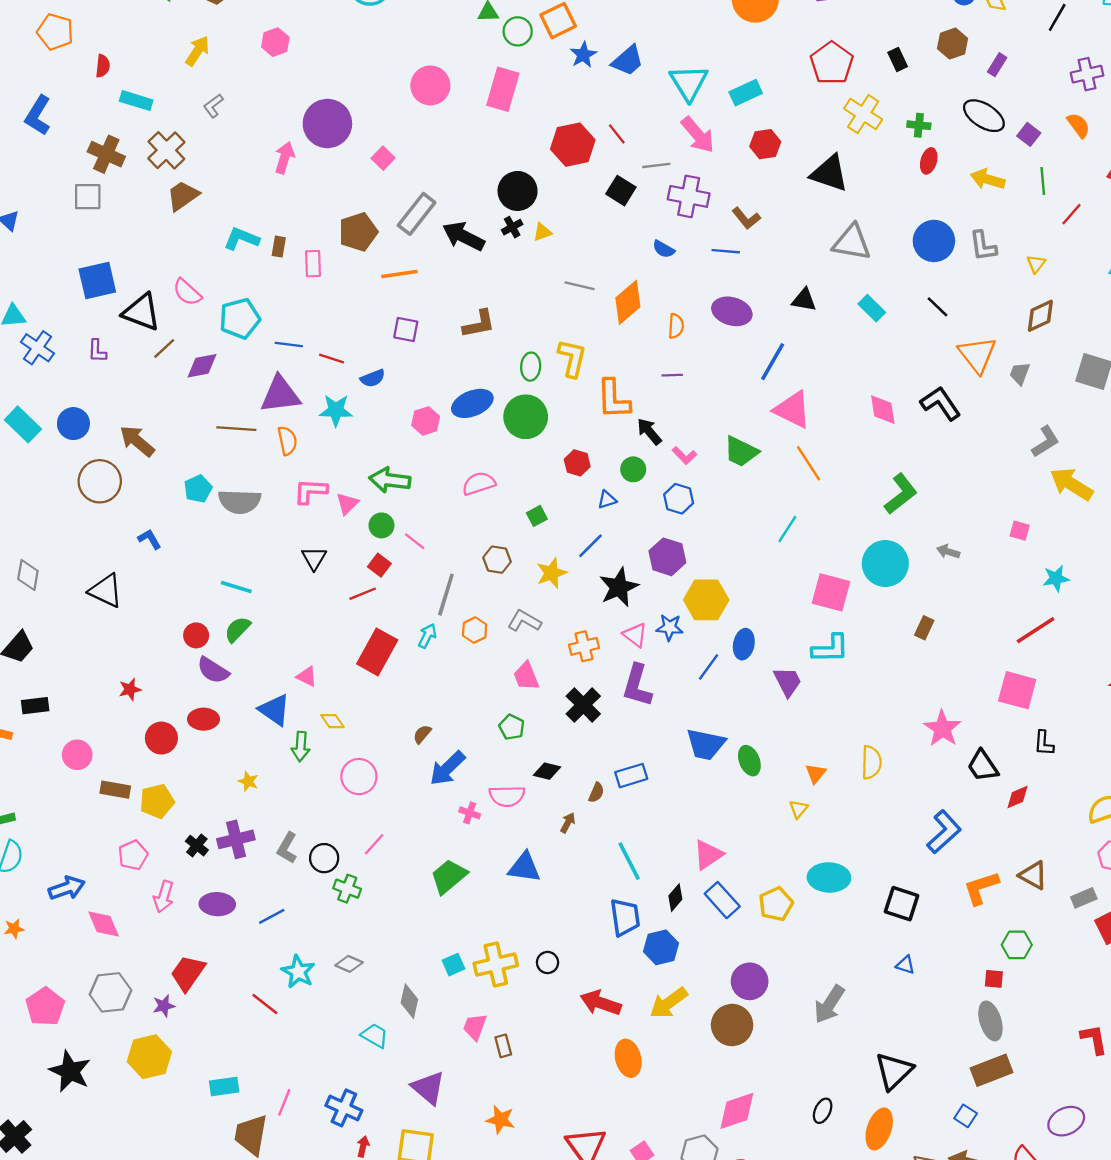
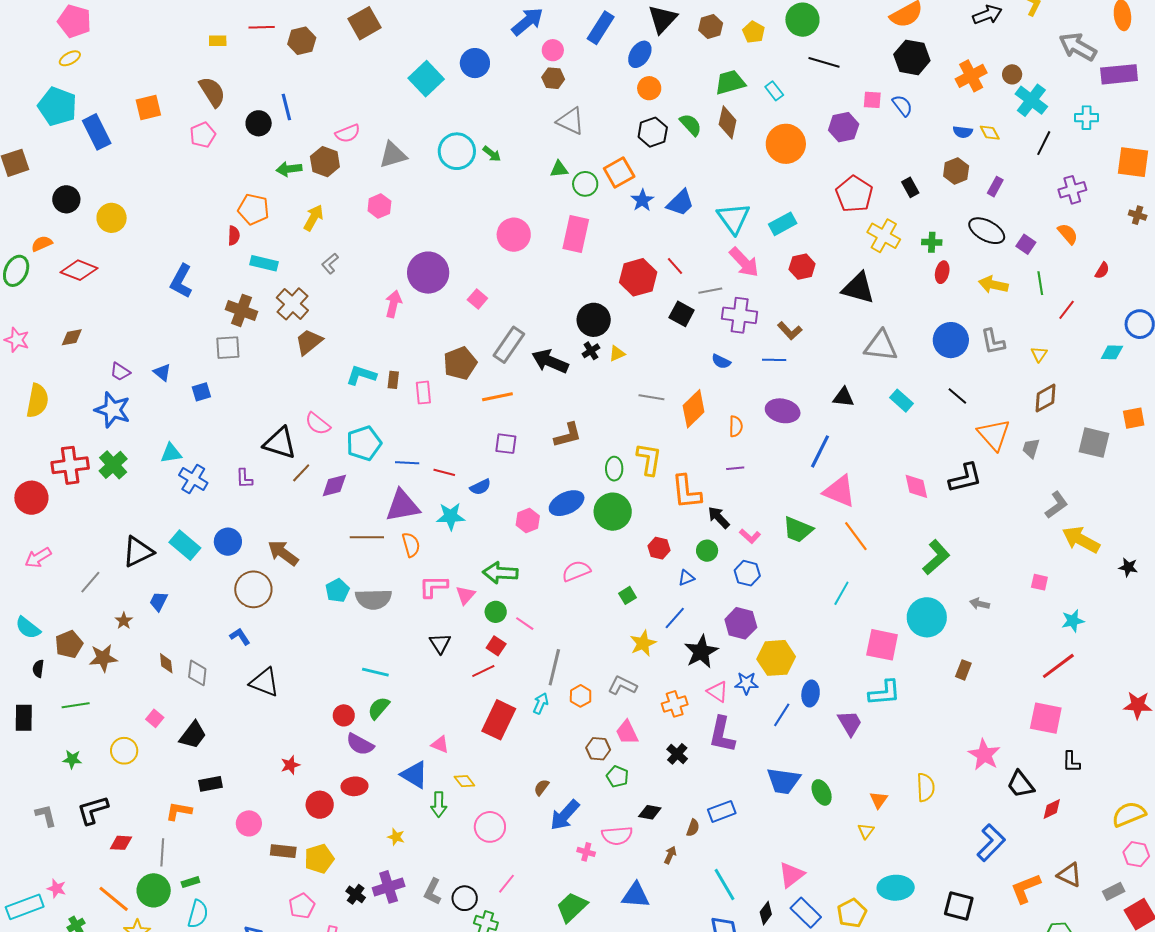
orange pentagon: (55, 32) -> (253, 209), moved
blue square: (97, 280) -> (201, 392), moved, size x0.6
black L-shape: (941, 403) -> (965, 478), turned 114
blue L-shape: (150, 539) -> (240, 637), moved
brown hexagon: (497, 560) -> (598, 749), moved
black cross: (583, 705) -> (677, 754), size x0.7

